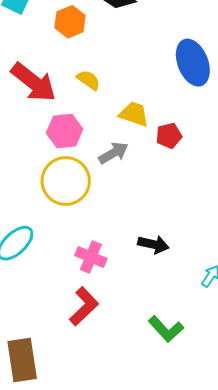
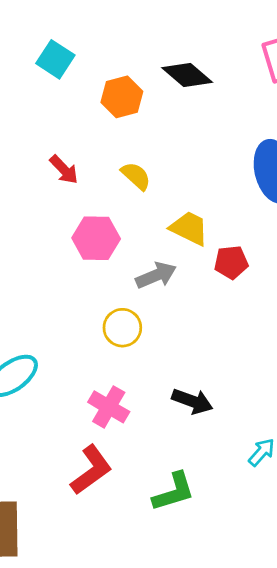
red arrow: (34, 82) -> (64, 170), size x0.5
yellow circle: (66, 181) -> (122, 328), moved, size x0.6
green L-shape: (166, 329) -> (174, 492), moved, turned -72

